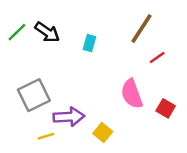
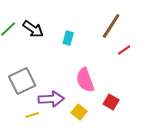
pink semicircle: (132, 94) -> (85, 80), moved
red square: (166, 108) -> (111, 102), moved

